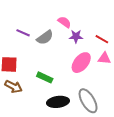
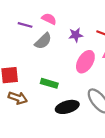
pink semicircle: (64, 22) -> (49, 19), moved
purple line: (23, 33) -> (25, 25), moved

